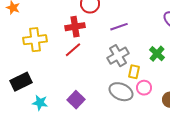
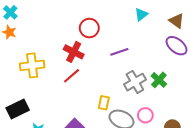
red cross: (75, 27) -> (74, 52), turned 36
gray cross: (118, 56) -> (135, 82), moved
yellow rectangle: (134, 72) -> (104, 103), moved

